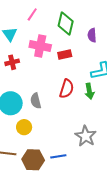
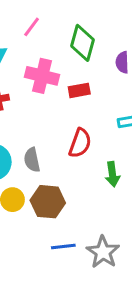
green arrow: (89, 91) -> (112, 174), moved
gray star: (86, 136) -> (103, 252), moved
brown hexagon: (33, 160) -> (48, 202), moved

